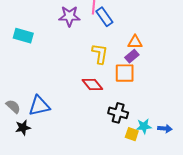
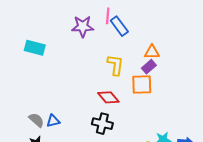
gray semicircle: (13, 106) -> (36, 120), moved
blue triangle: (39, 106) -> (53, 121), size x0.6
black cross: (118, 113) -> (102, 124), moved

